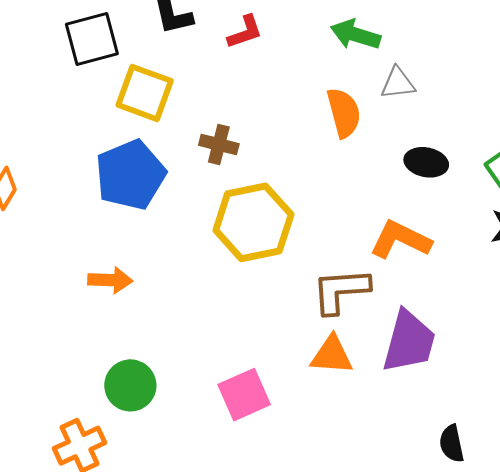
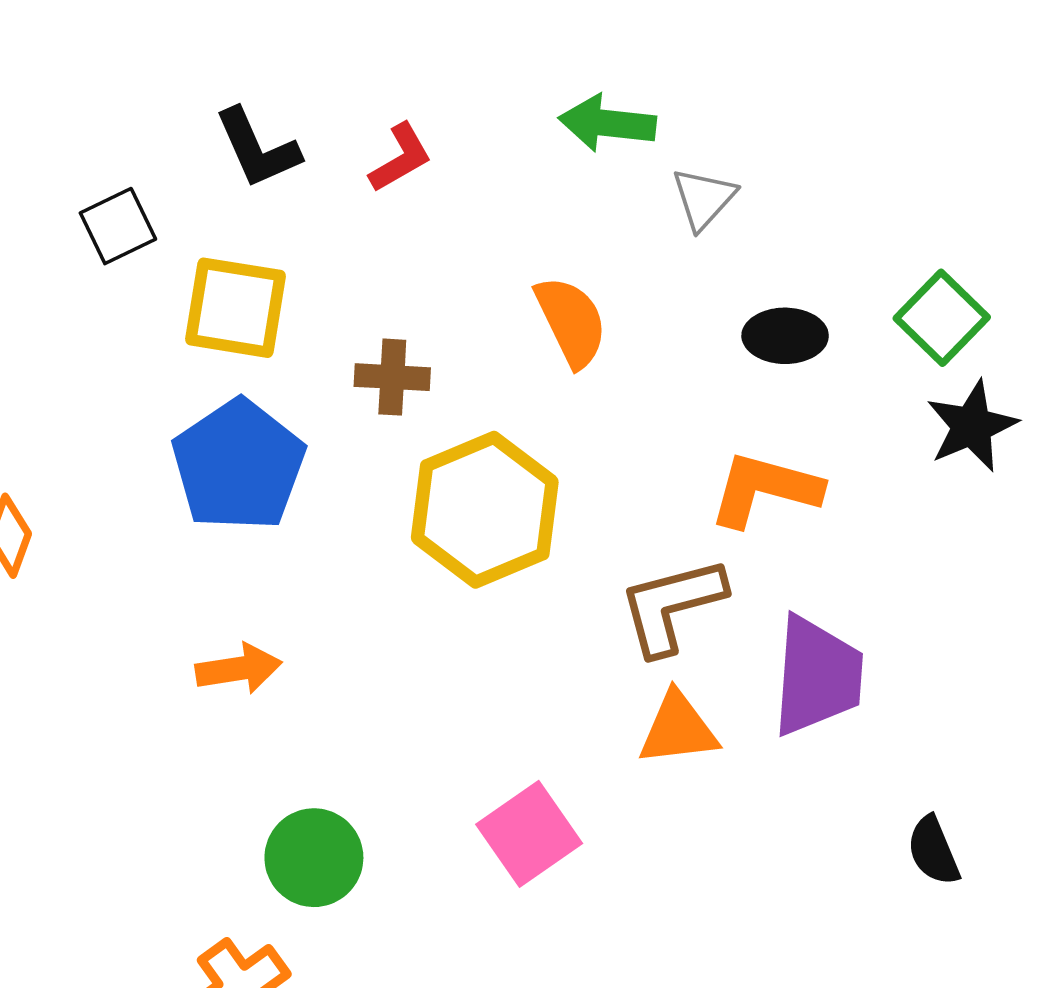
black square: (92, 39) -> (118, 226), size x0.7
gray triangle: (398, 83) -> (704, 199), turned -30
orange semicircle: (344, 113) -> (571, 321), moved

